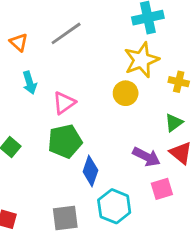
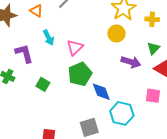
purple arrow: (146, 157) -> (131, 62), moved
blue diamond: (90, 171) -> (101, 92), turned -30
pink square: (162, 189) -> (153, 96), turned 35

